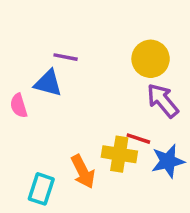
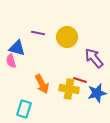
yellow circle: (151, 59) -> (67, 37), moved
blue triangle: (48, 83) -> (17, 48), moved
orange arrow: (83, 172) -> (42, 84), moved

